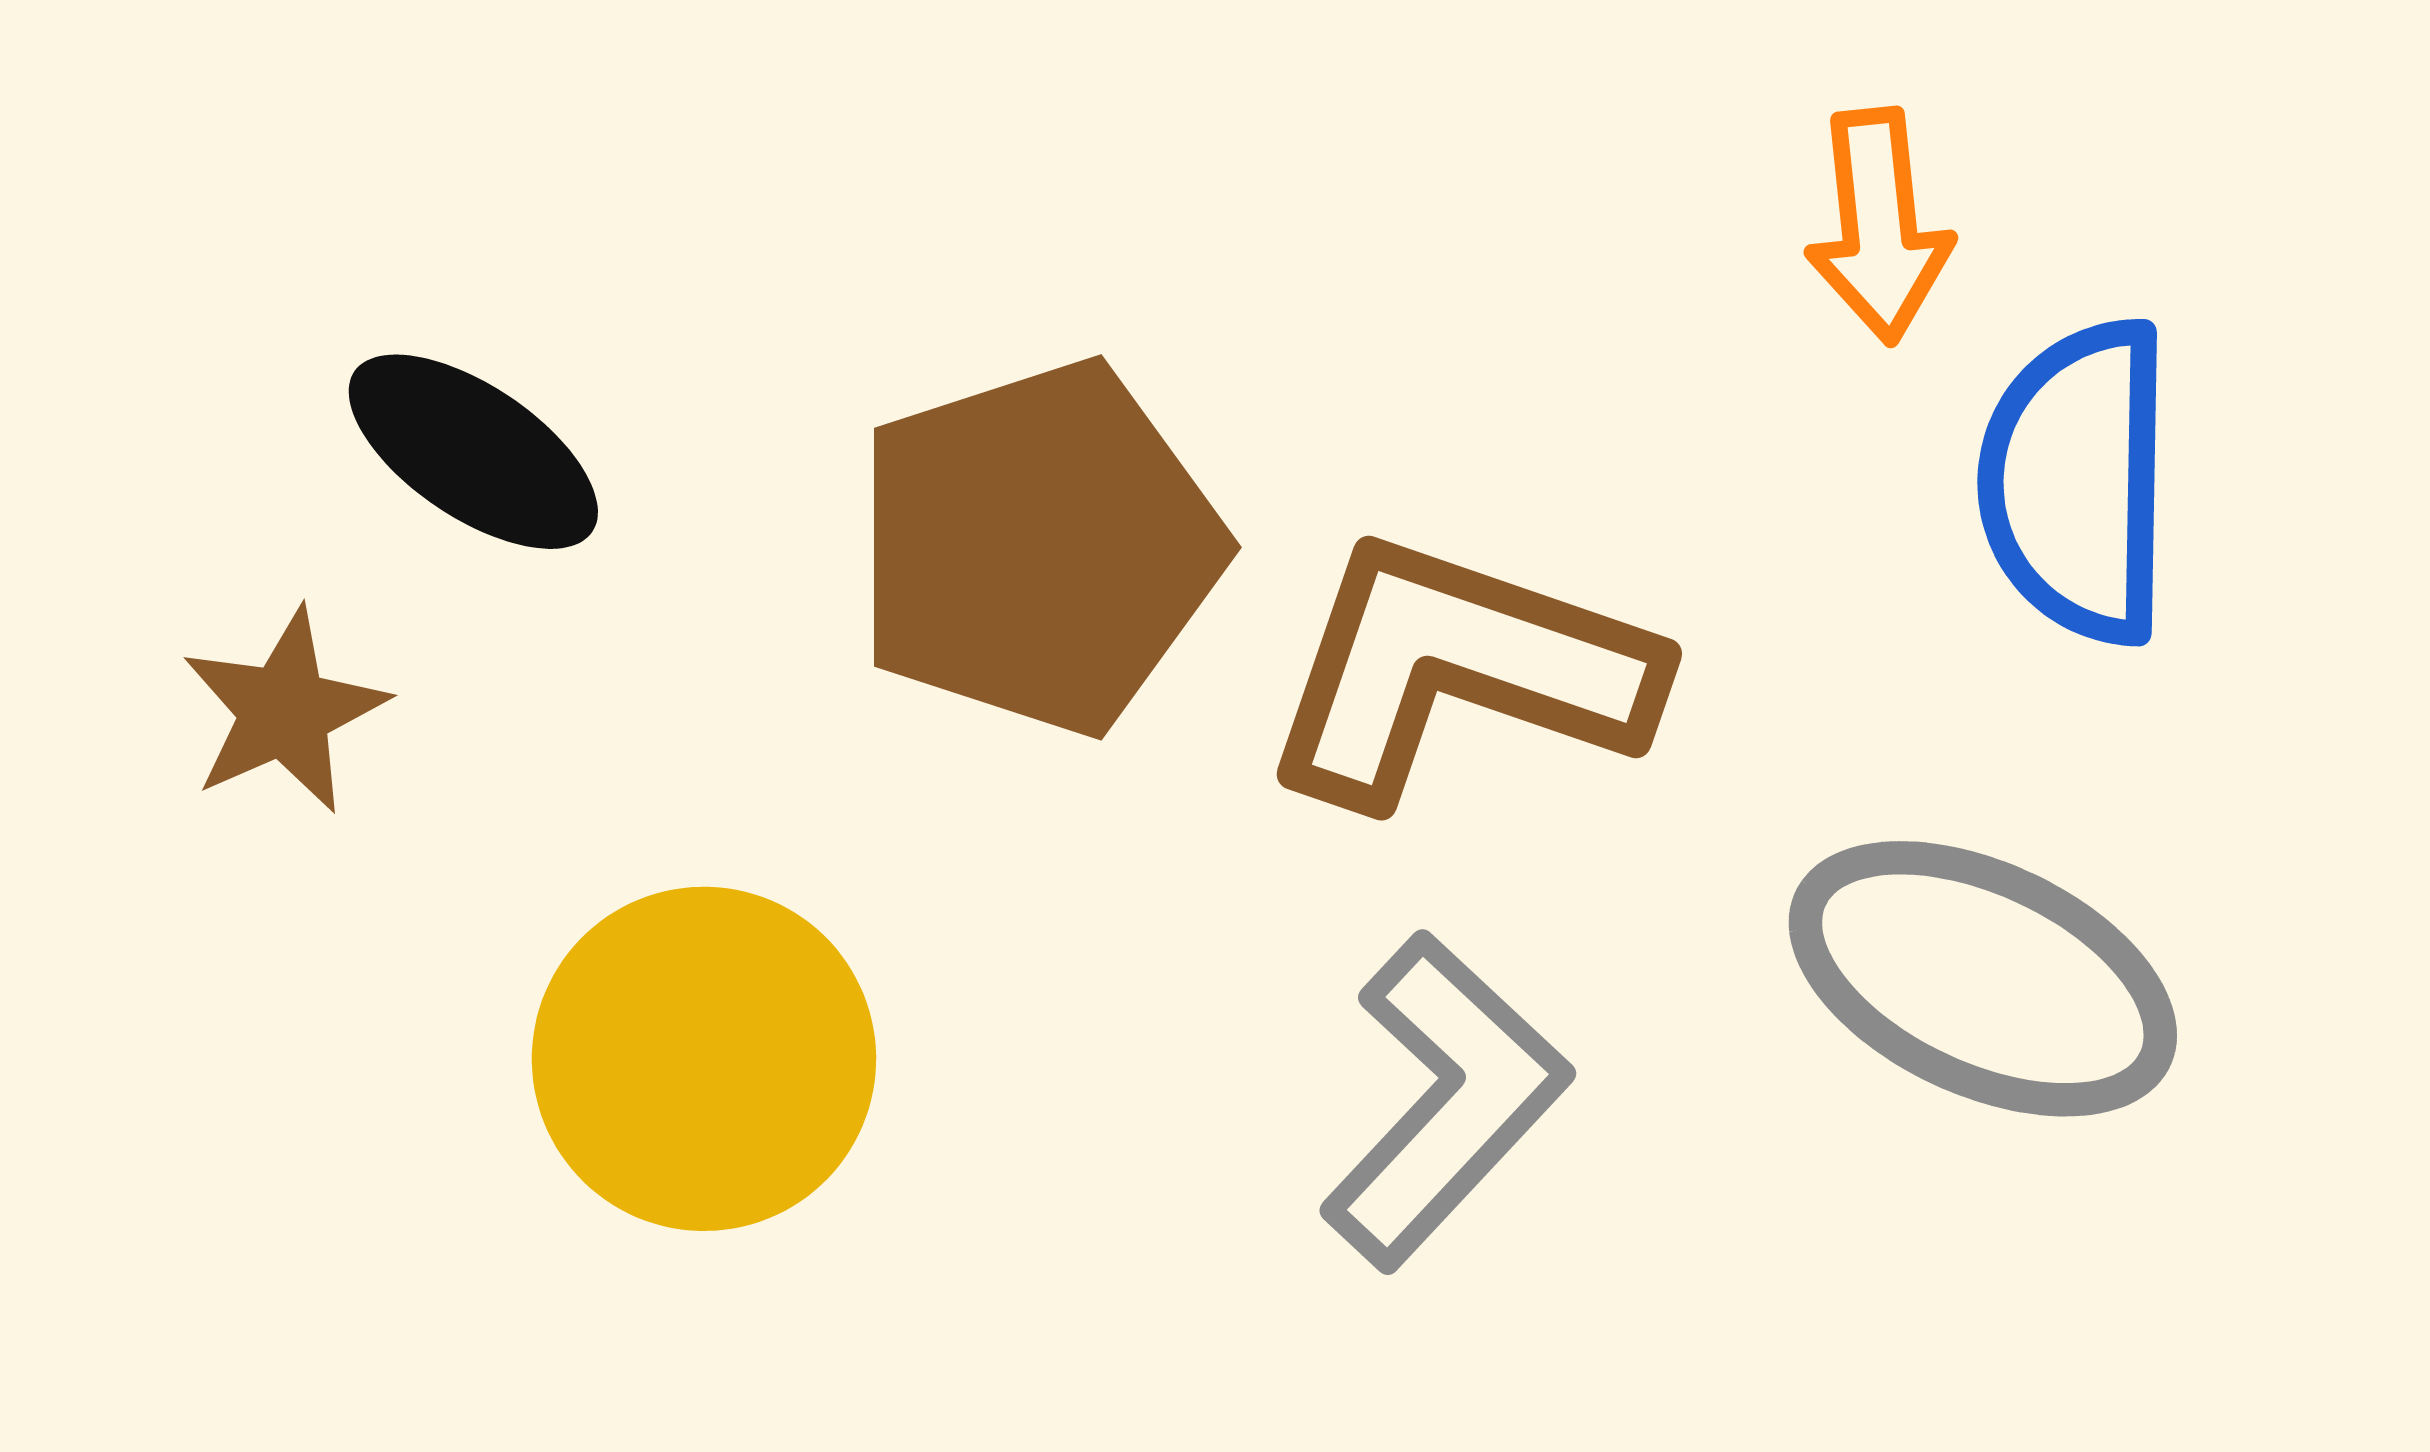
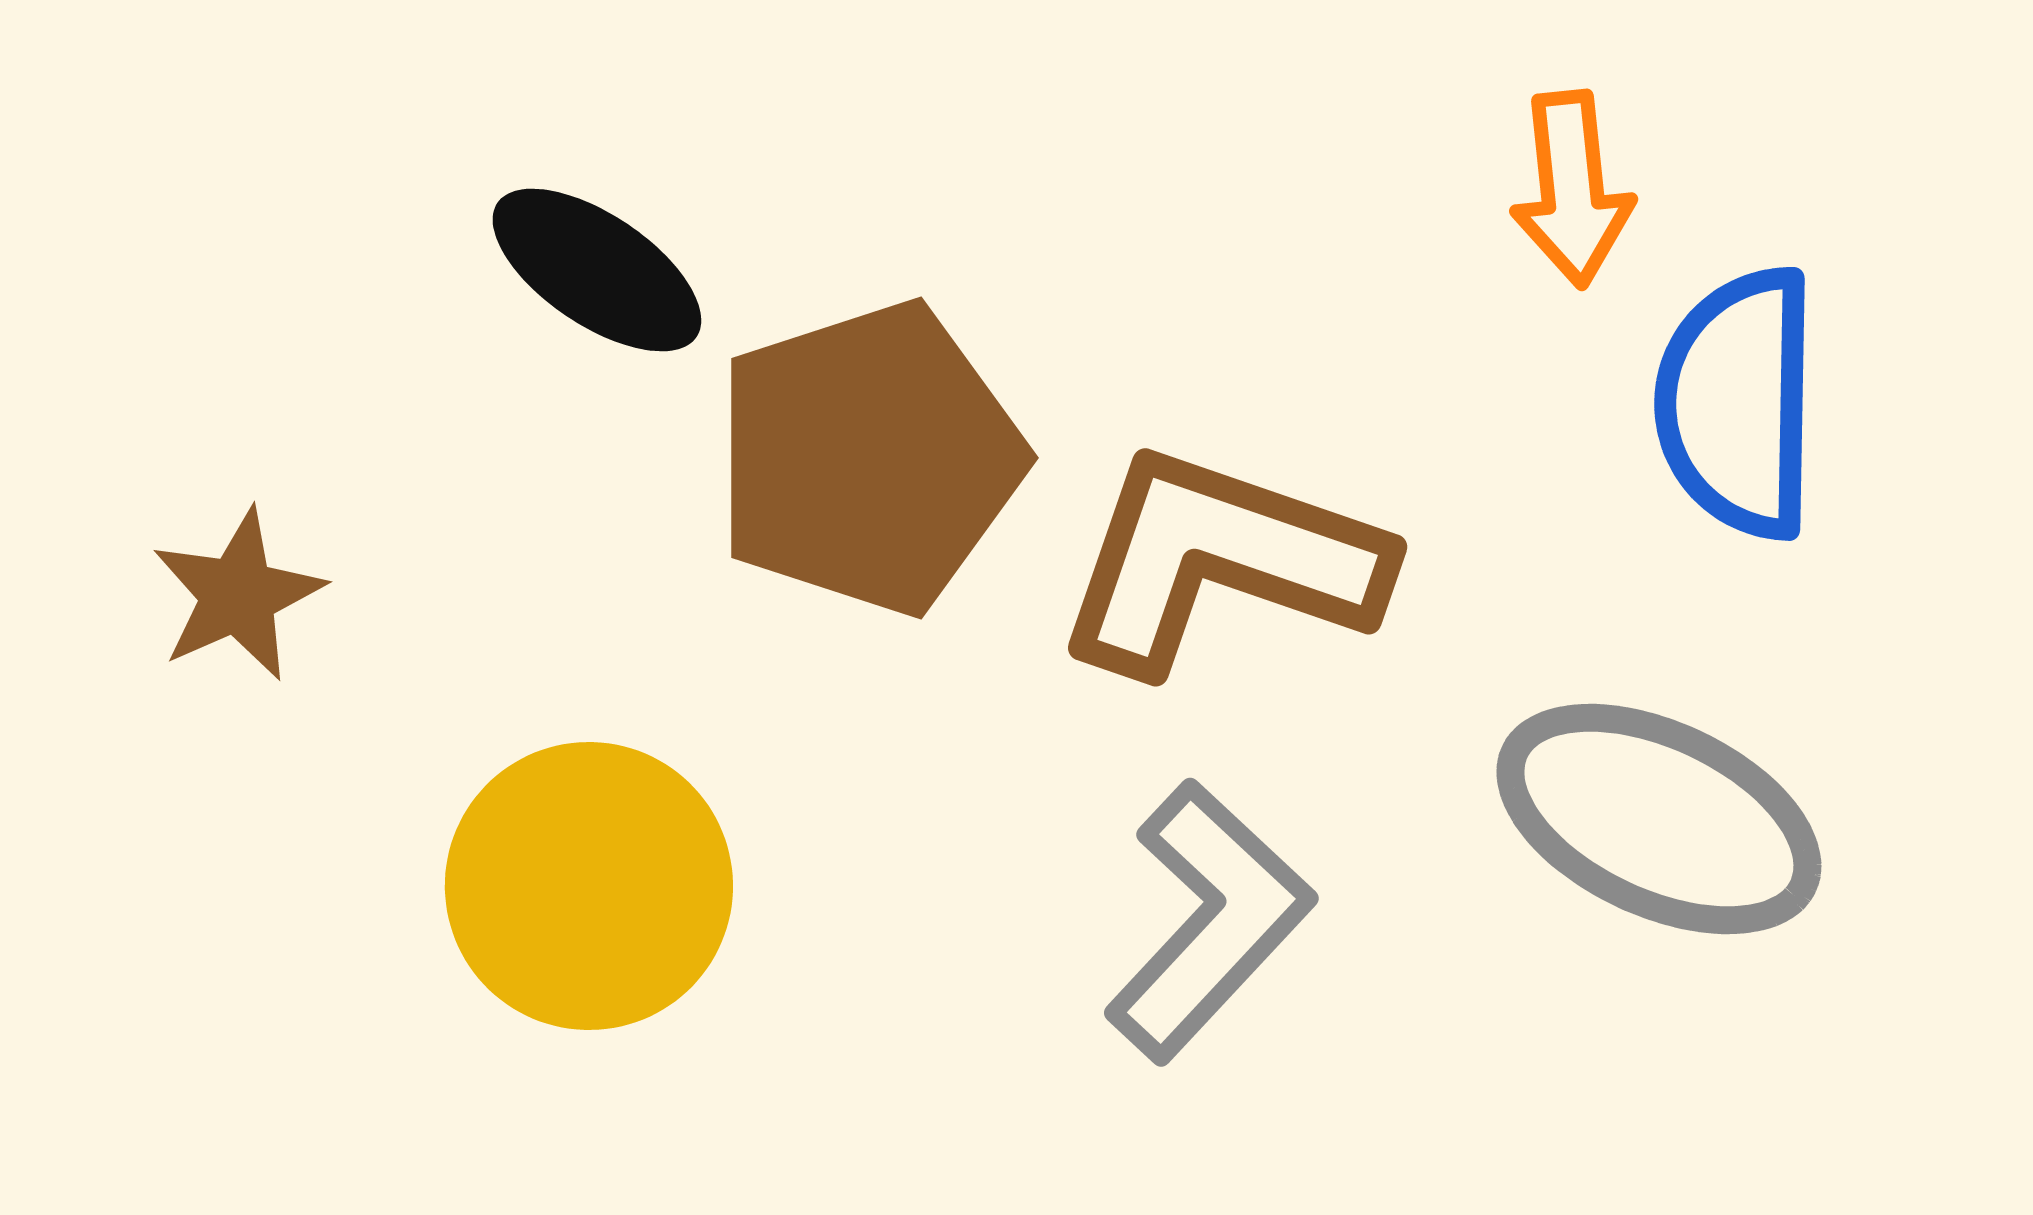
black ellipse: (473, 452) -> (597, 270), moved

